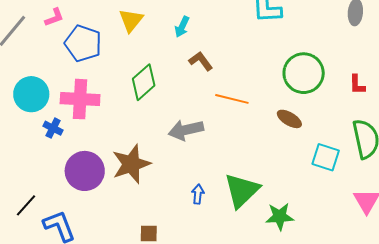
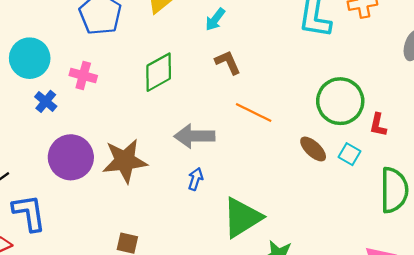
red L-shape: (357, 85) -> (378, 125), moved
pink cross: (80, 99) -> (83, 76), size x0.6
cyan square: (326, 157) -> (349, 154), moved, size x0.7
blue arrow: (198, 194) -> (196, 179), moved

